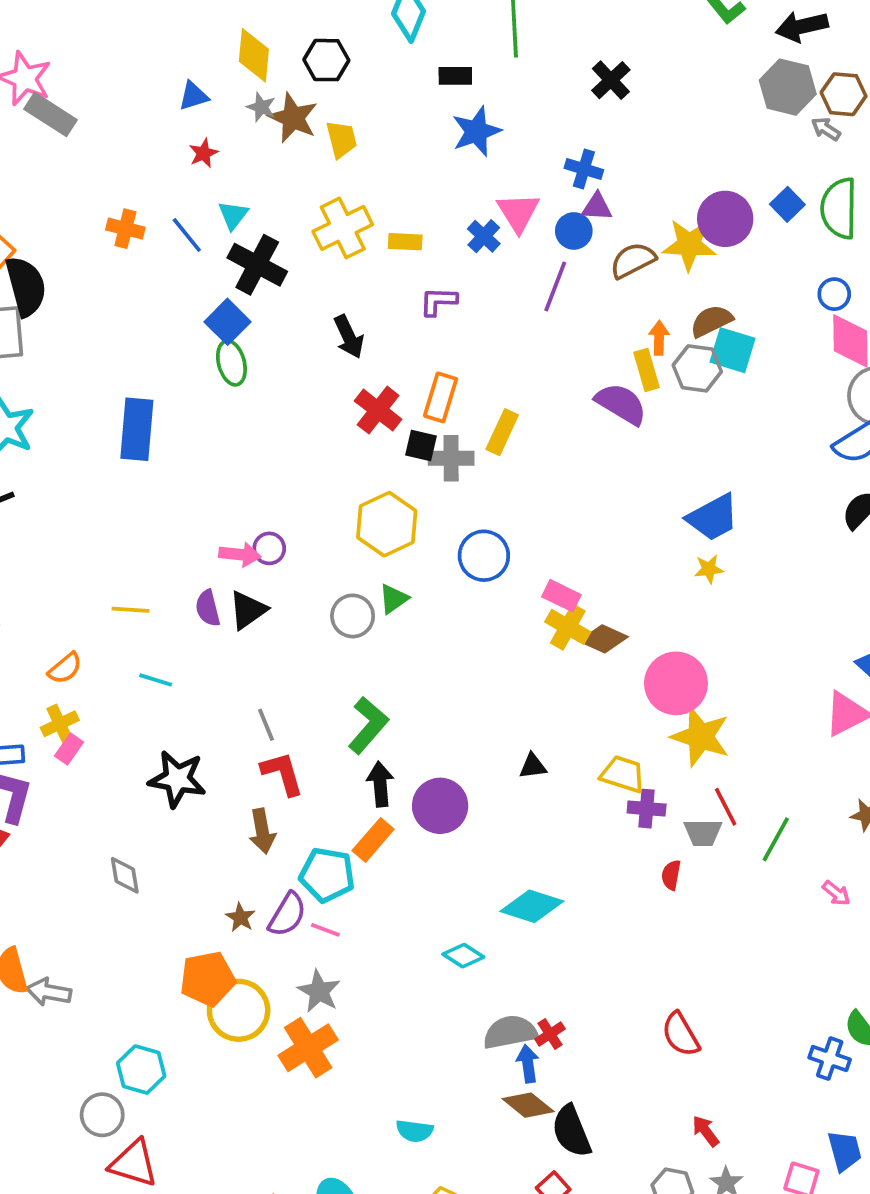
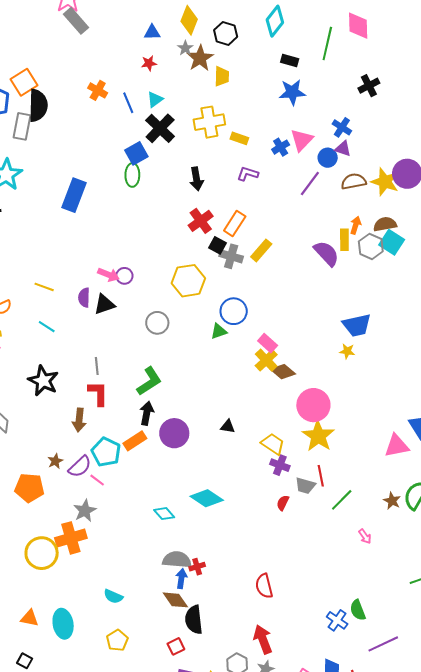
green triangle: (394, 599) -> (219, 331), moved
yellow circle: (239, 1010) -> (42, 553), moved
red arrow: (706, 1131) -> (263, 639), size x1.6

